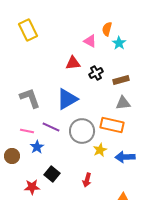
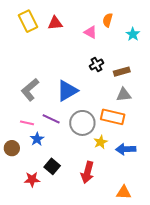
cyan star: (119, 43) -> (133, 34), moved
red triangle: (73, 63) -> (55, 23), moved
gray L-shape: (30, 98) -> (30, 90), turned -110
red arrow: (87, 180) -> (87, 172), size x1.5

